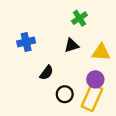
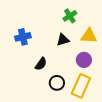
yellow triangle: (101, 52) -> (89, 36), moved
purple circle: (95, 79) -> (84, 60), moved

